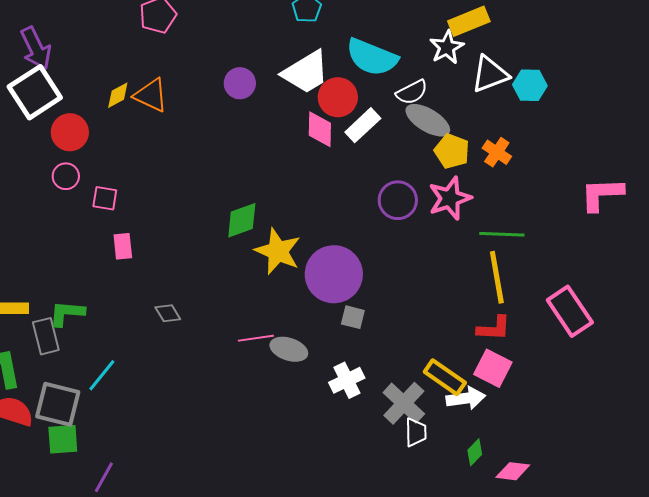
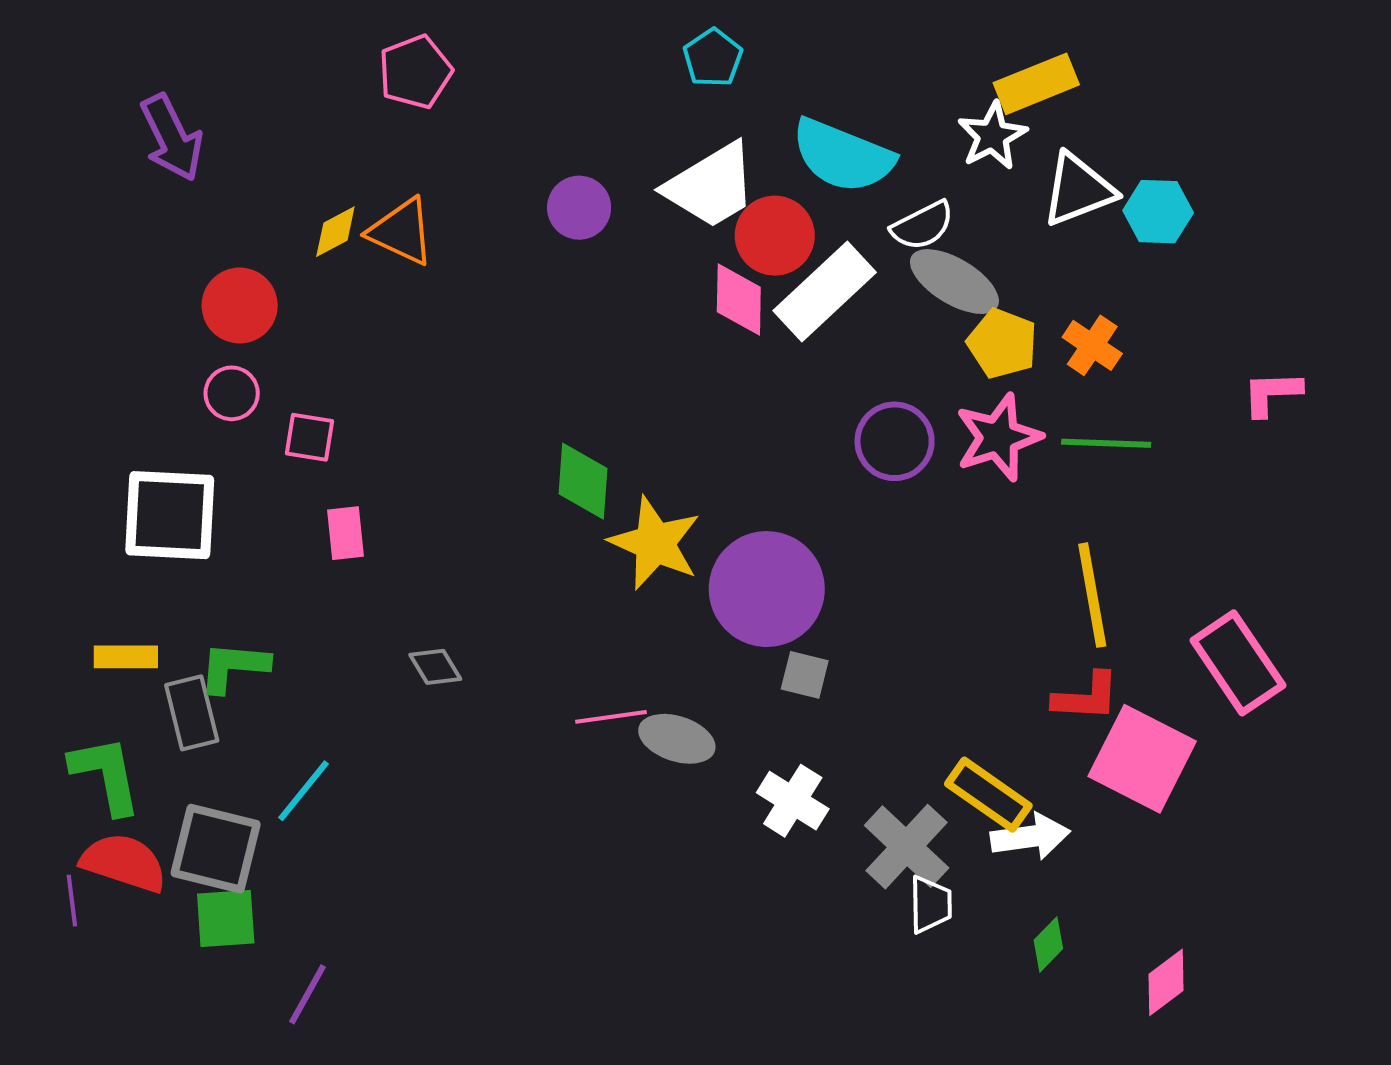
white square: (35, 92) -> (170, 515), moved, turned 36
white rectangle: (363, 125) -> (825, 292), size x1.4
pink L-shape: (602, 194) -> (1272, 393), moved, size x0.7
green diamond: (242, 220) -> (583, 481), turned -66
green line: (502, 234) -> (1106, 443), moved
pink square: (493, 368) -> (1142, 759), moved, size x1.4
white cross: (347, 380) -> (793, 801), turned -32
pink diamond: (513, 471) -> (1166, 982), moved, turned -44

